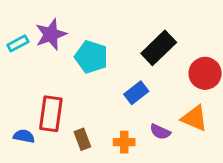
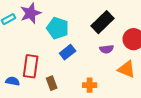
blue rectangle: (136, 93) -> (68, 52), moved
purple semicircle: (160, 132) -> (107, 49), moved, turned -32
orange cross: (124, 142) -> (90, 85), moved

